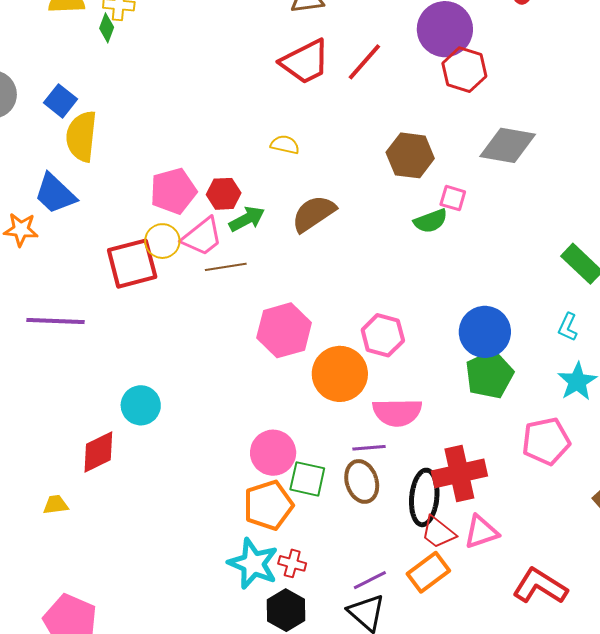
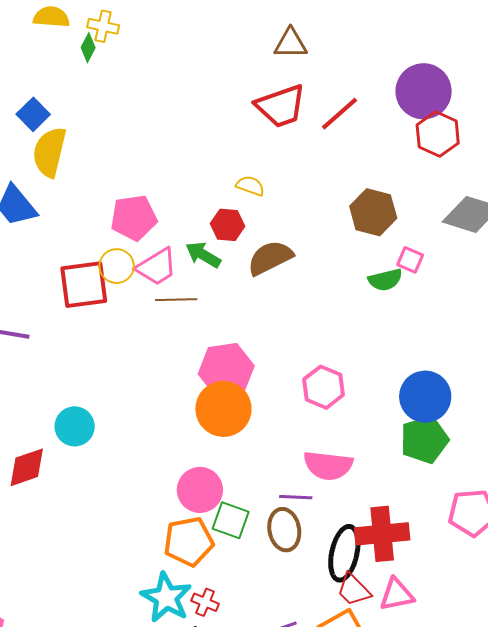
red hexagon: (224, 194) -> (228, 225), moved
green arrow: (247, 219) -> (203, 255), turned -129
orange circle: (340, 374) -> (223, 409), moved

